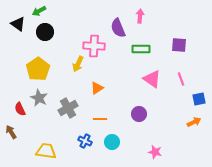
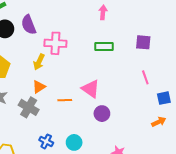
purple semicircle: (118, 28) -> (29, 25), moved
pink triangle: (152, 79) -> (91, 89), moved
orange triangle: (97, 88) -> (39, 87), moved
gray cross: (68, 108) -> (29, 107), turned -30
orange line: (100, 119) -> (65, 100), moved

